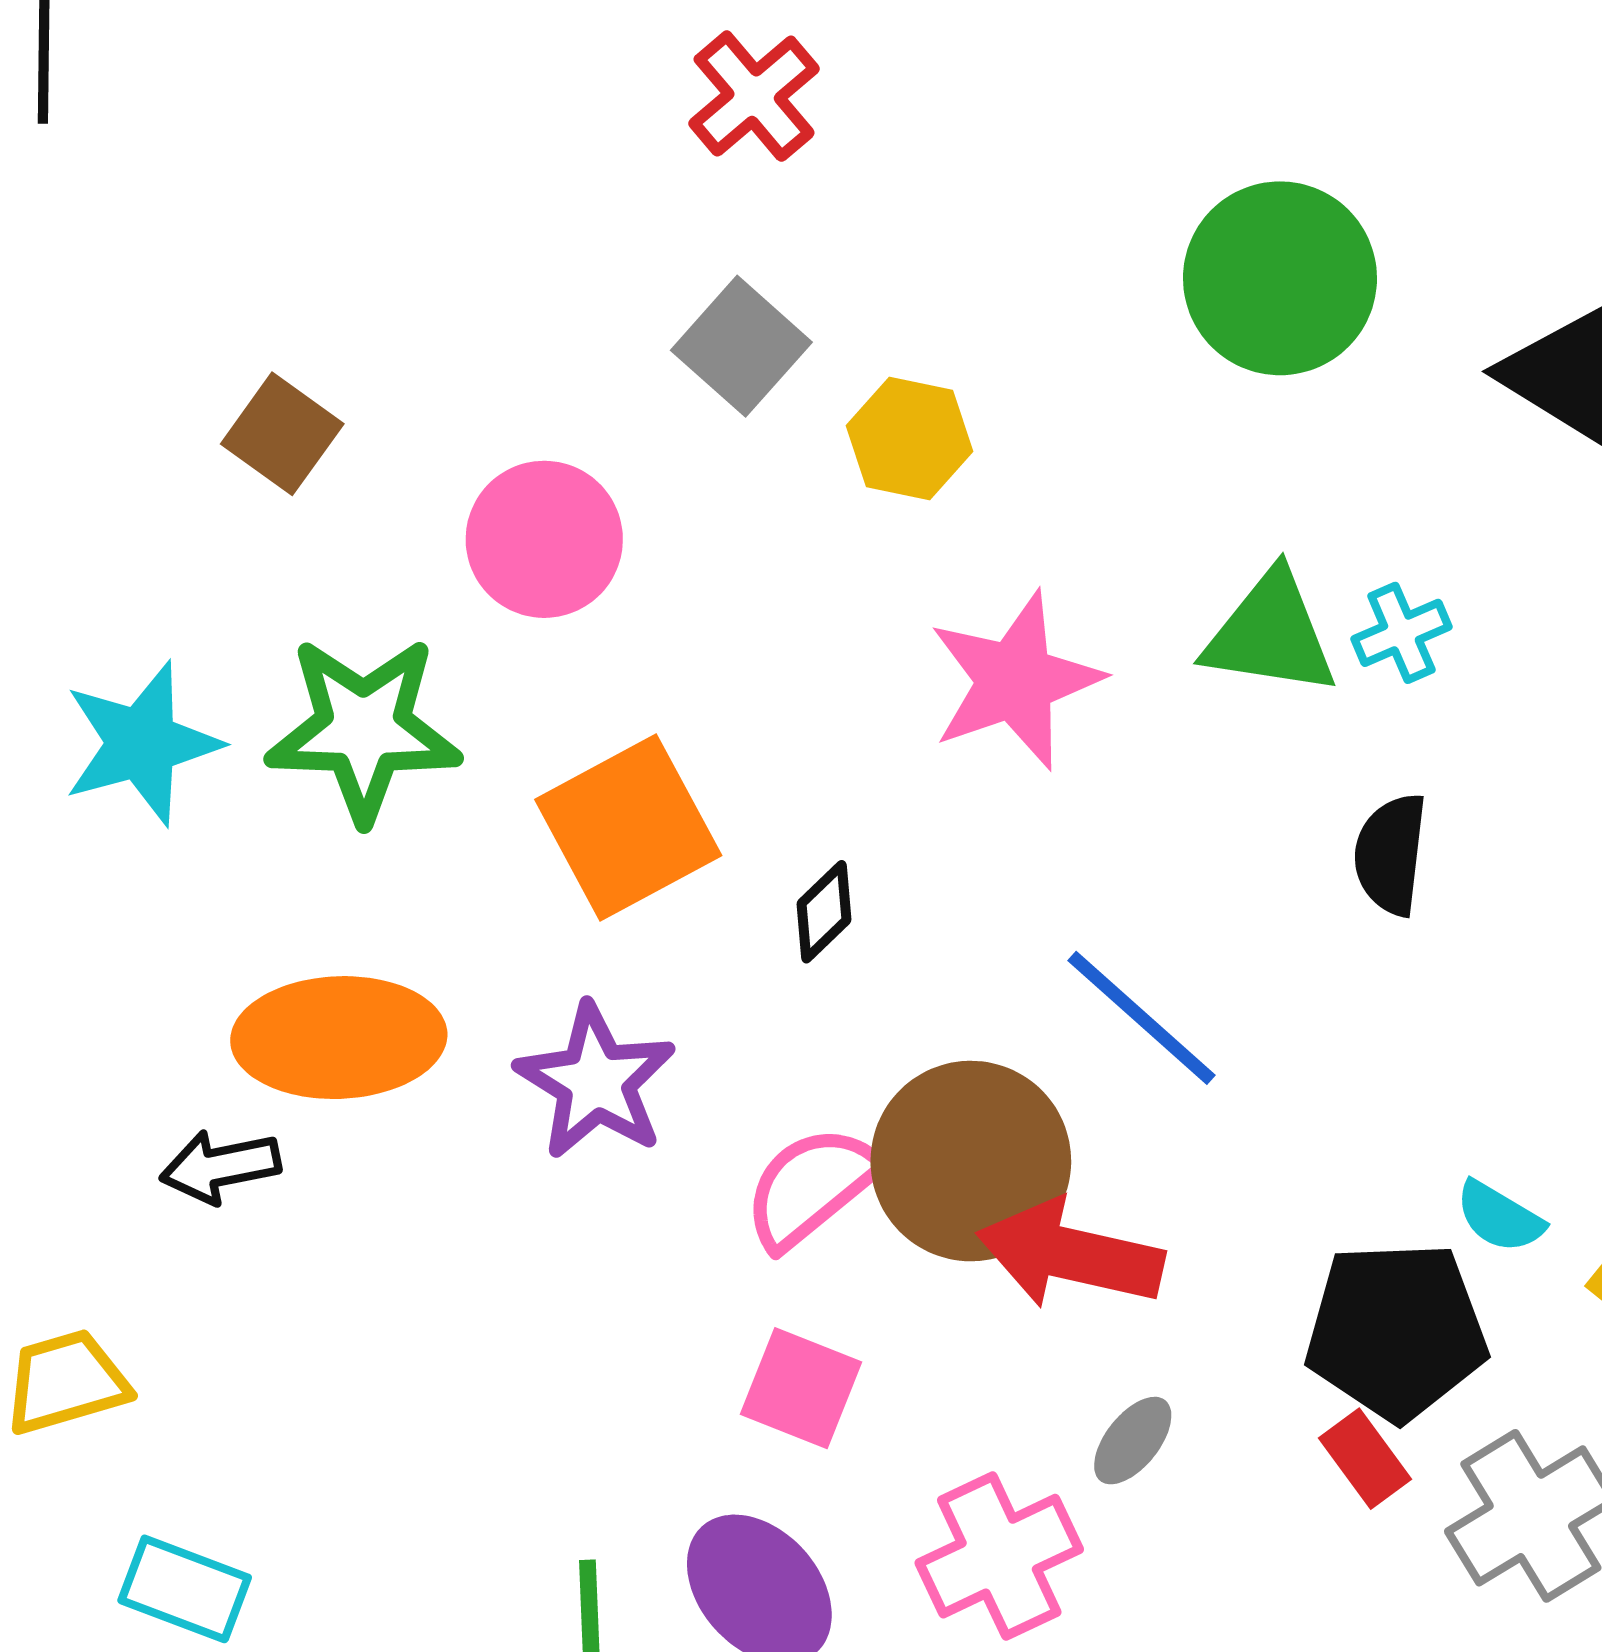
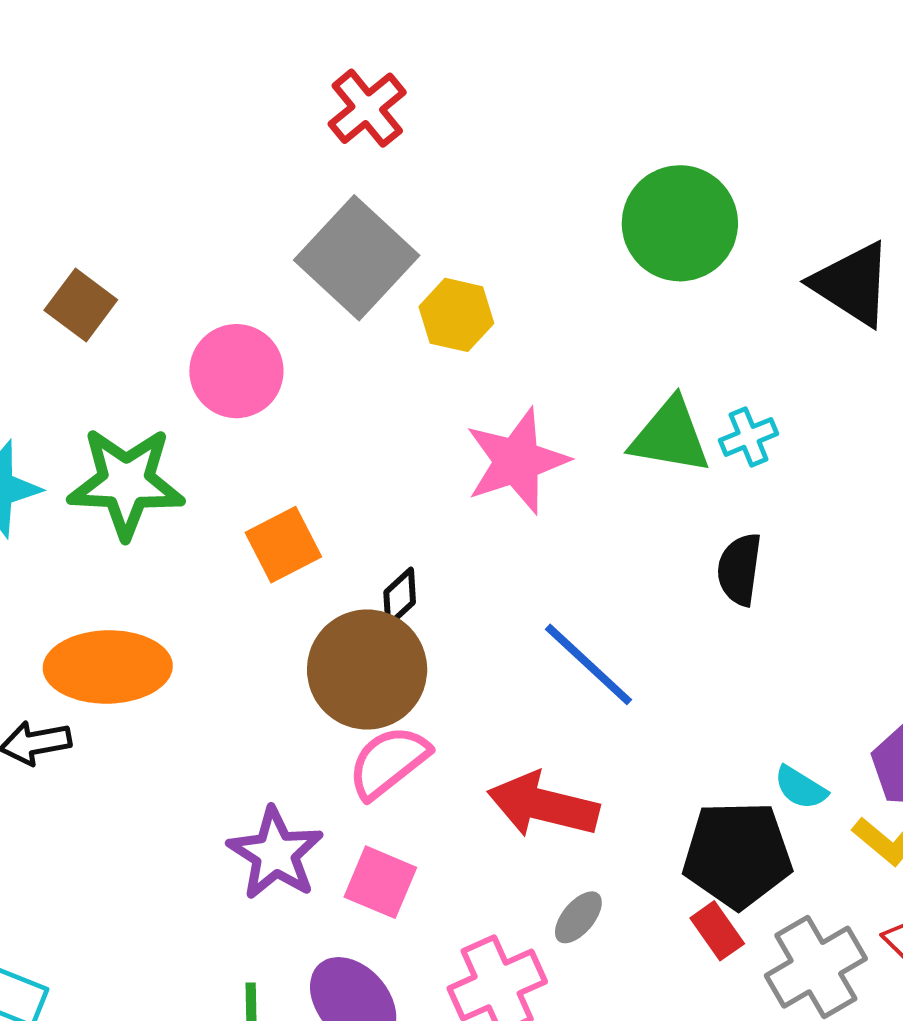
gray square: (741, 346) -> (357, 258), size x1.5
orange square: (628, 827) -> (283, 545), size x0.7
purple star: (596, 1081) -> (275, 854), moved
brown circle: (971, 1161) -> (367, 669), moved

